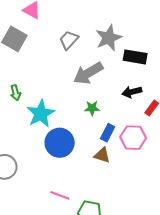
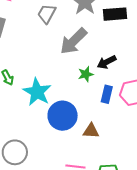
black arrow: (132, 92) -> (107, 62), moved
brown triangle: (102, 155) -> (91, 131), moved

